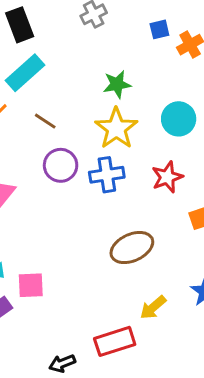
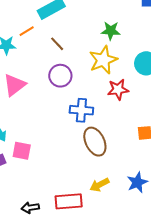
blue cross: (107, 175) -> (81, 110), moved
red star: (167, 177) -> (118, 89), moved
brown ellipse: (132, 248) -> (95, 142), turned 76

